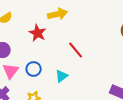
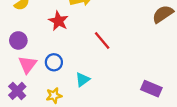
cyan triangle: (62, 76) -> (83, 79), moved

